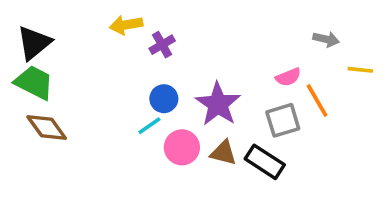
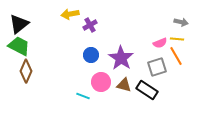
yellow line: (360, 70) -> (177, 39), moved
cyan line: (149, 126) -> (83, 96), moved, turned 56
brown diamond: (47, 128) -> (26, 71), turned 60

